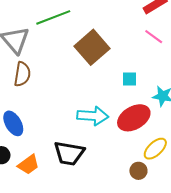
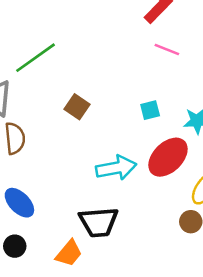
brown square: (92, 47) -> (77, 107), moved, size x0.6
orange trapezoid: (28, 165) -> (69, 253), moved

